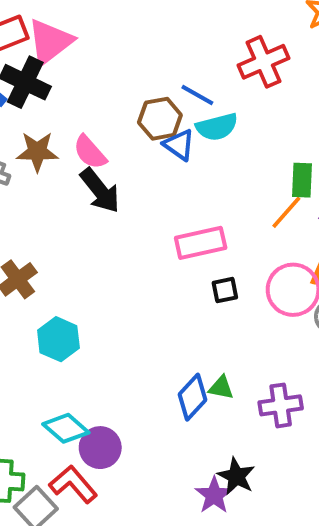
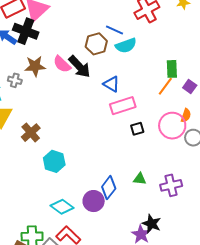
blue triangle: (179, 145) -> (111, 84), moved
black arrow: (100, 191) -> (80, 67), moved
blue diamond: (192, 397) -> (109, 188), moved
purple circle: (100, 448) -> (94, 201), moved

